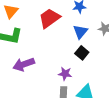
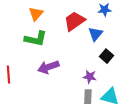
blue triangle: (80, 32) -> (95, 34), moved

